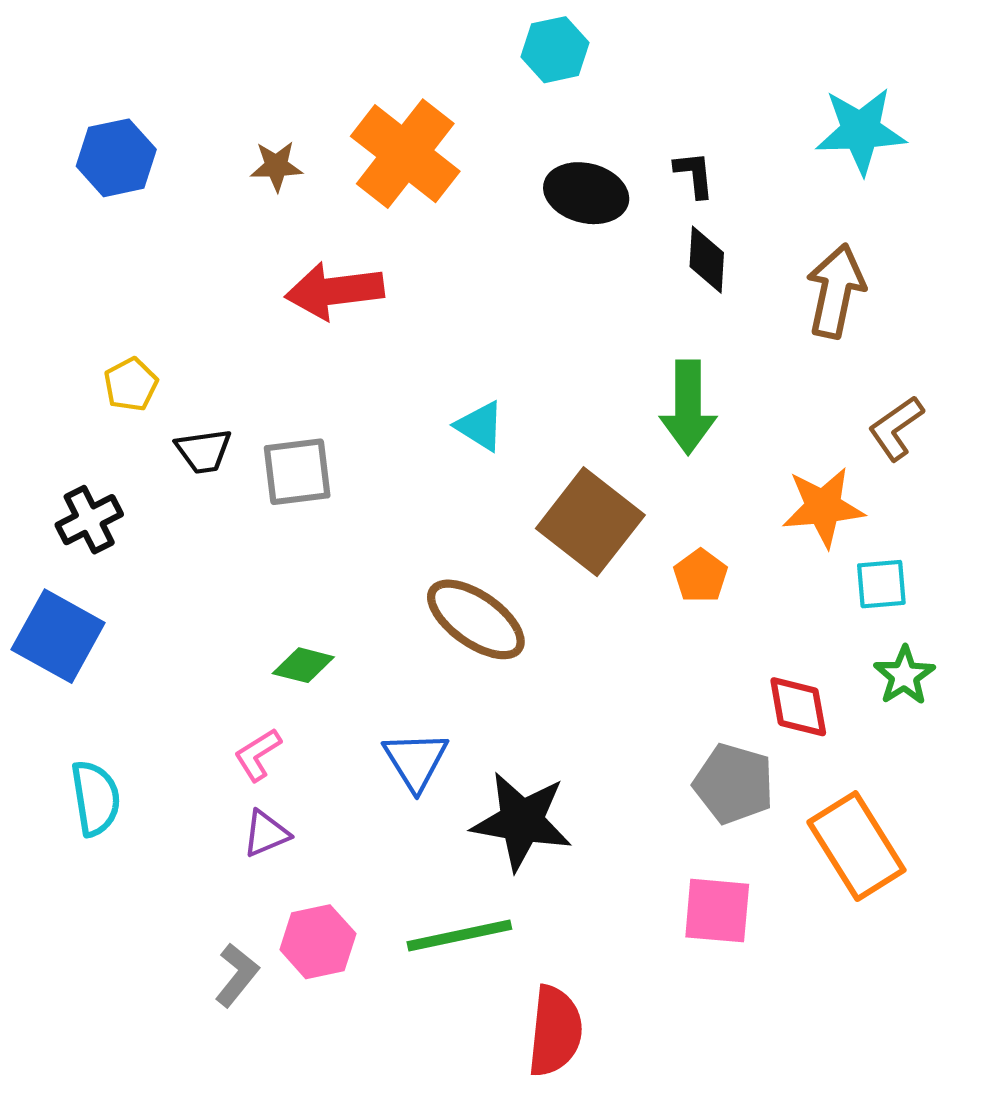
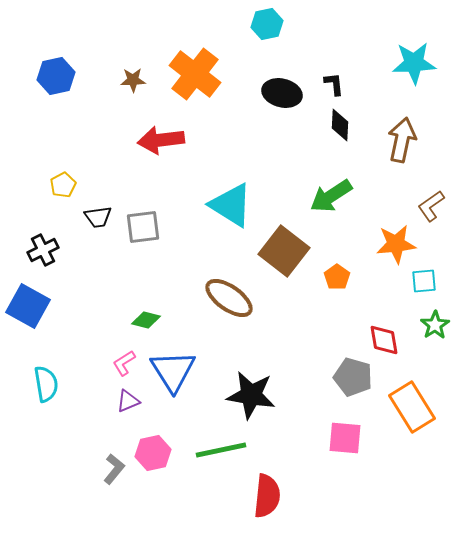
green arrow: (688, 407) -> (331, 196), turned 57
cyan triangle: (480, 426) -> (231, 205), size x1.8
blue triangle: (416, 761) -> (173, 371), moved, size x1.4

